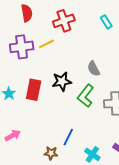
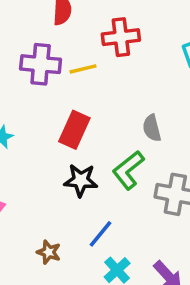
black star: (62, 81) -> (81, 180), moved
red rectangle: (34, 90) -> (74, 130), moved
blue line: (68, 137) -> (101, 234), moved

